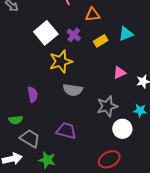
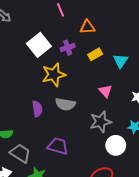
cyan triangle: (126, 34) -> (121, 61), moved, turned -35
purple cross: (74, 35) -> (68, 48), turned 32
pink triangle: (119, 73) -> (105, 91), moved, turned -48
purple semicircle: (33, 94) -> (37, 109), moved

